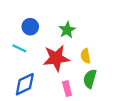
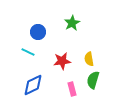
green star: (67, 30) -> (72, 23), moved
red star: (56, 58) -> (62, 61), size x0.7

